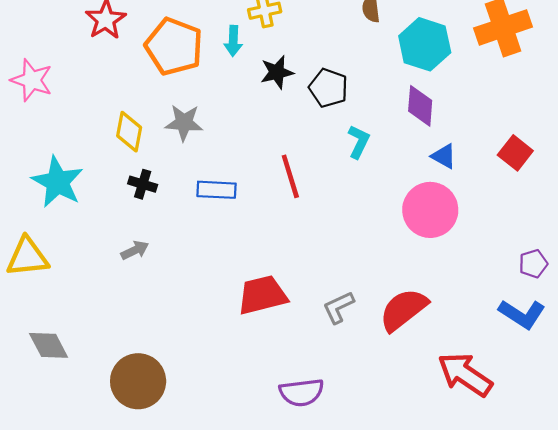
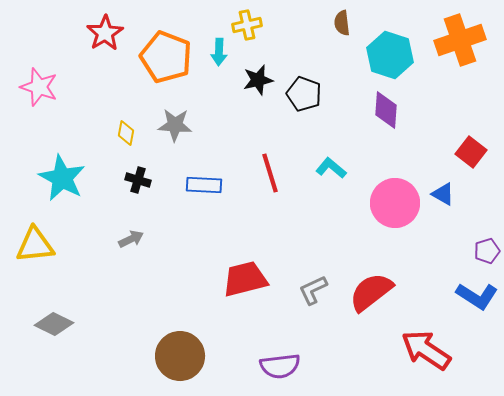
yellow diamond: (129, 132) -> (126, 133), size x0.7
cyan L-shape: (359, 142) -> (331, 168), moved, turned -76
blue triangle: (444, 156) -> (443, 194), moved
gray diamond: (49, 345) -> (54, 324), turned -36
brown circle: (138, 381) -> (180, 356), moved

